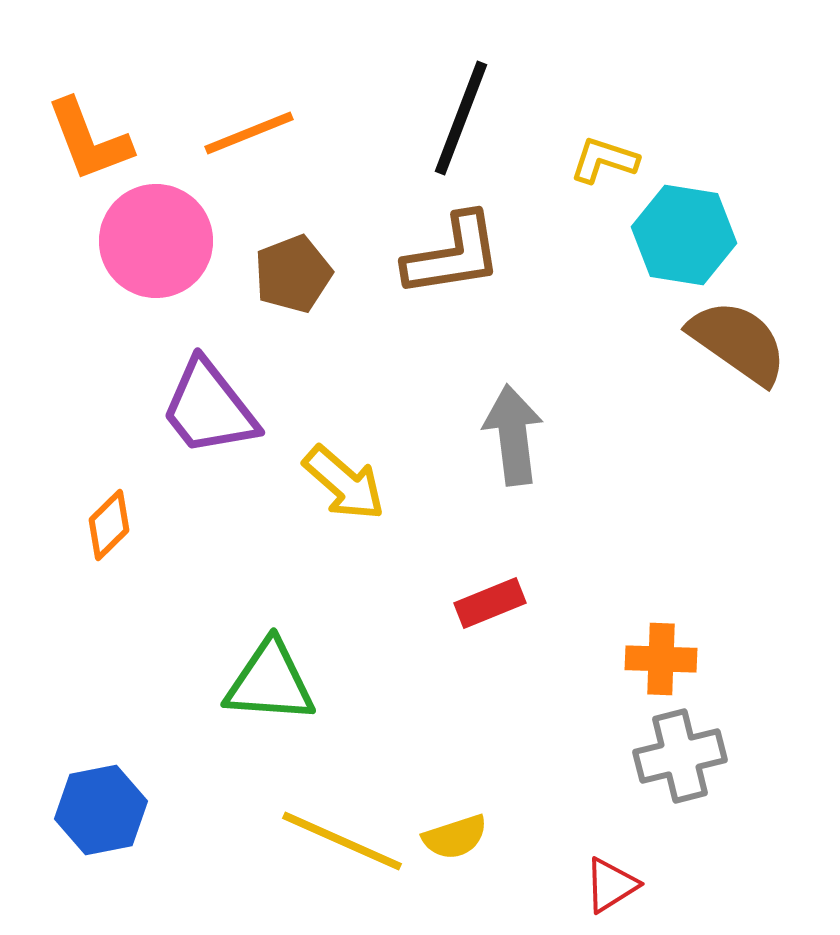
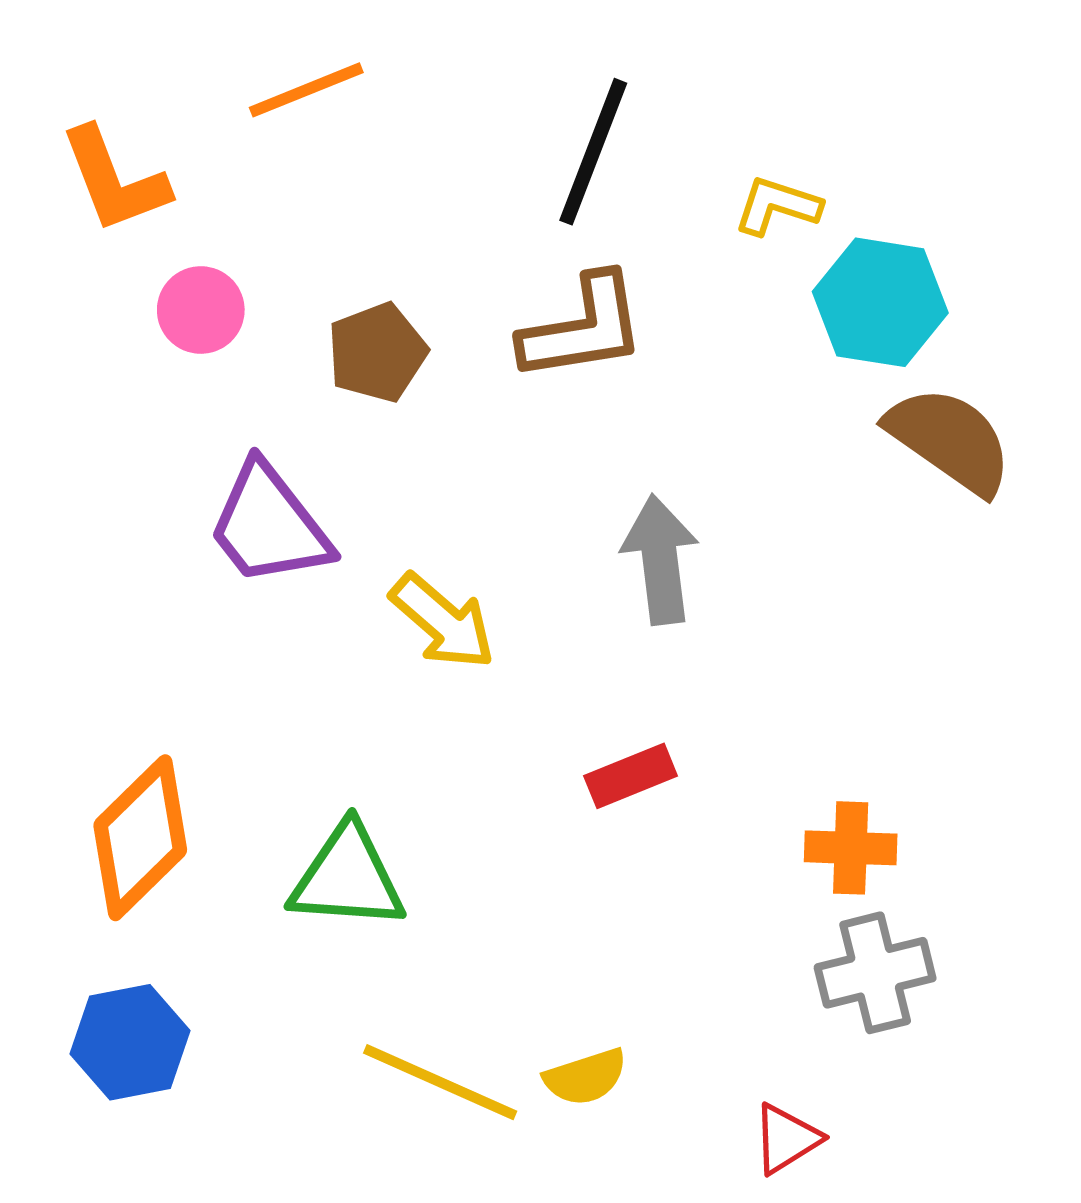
orange line: (249, 133) -> (306, 90), moved
pink circle: (156, 241) -> (201, 310), size x0.6
orange diamond: (109, 525) -> (140, 838), moved, size x1.8

